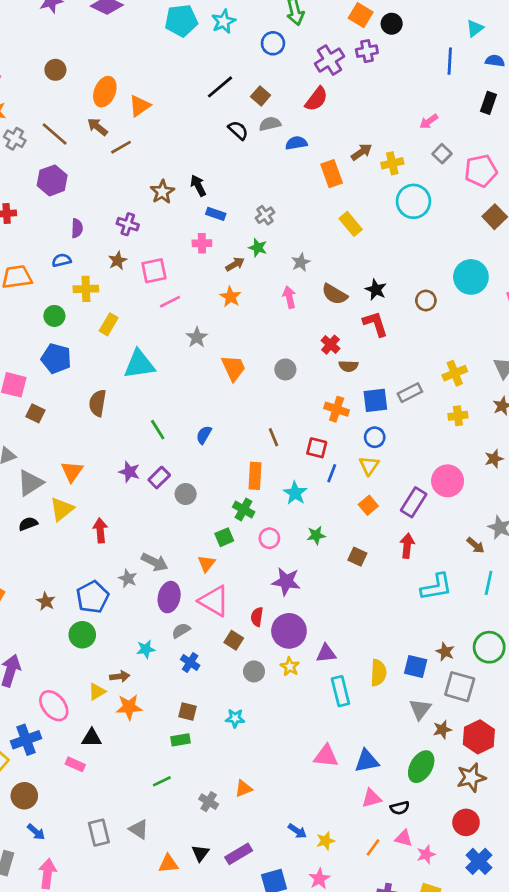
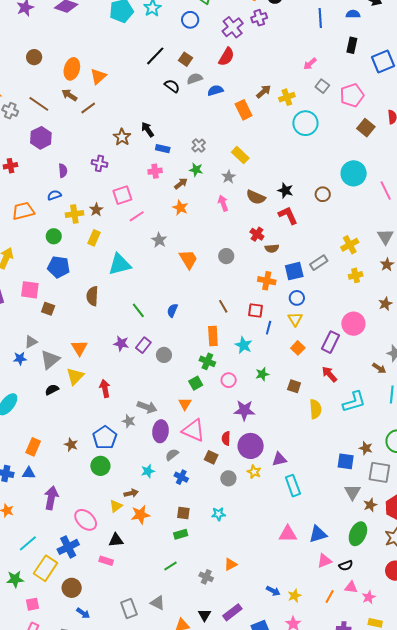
yellow rectangle: (351, 224) -> (240, 155), moved
brown star: (118, 261) -> (96, 210), moved
red arrow: (407, 546) -> (329, 374), turned -42
yellow semicircle: (378, 673) -> (315, 409), moved

